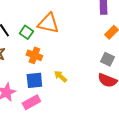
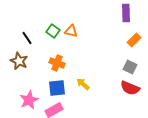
orange triangle: (48, 23) -> (71, 31), size x0.6
green square: (26, 32) -> (53, 31), moved

